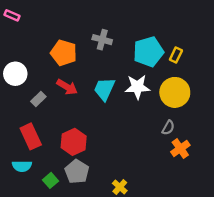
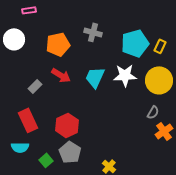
pink rectangle: (12, 15) -> (29, 10), moved, turned -32
orange pentagon: (64, 53) -> (58, 44), turned -30
white circle: (15, 74) -> (14, 39), moved

